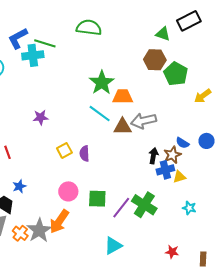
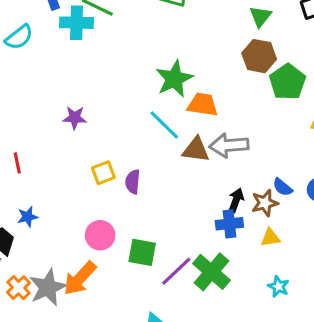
green triangle: (163, 34) -> (260, 16), moved, turned 42
blue cross: (165, 170) -> (229, 224), moved

